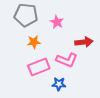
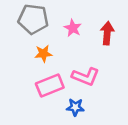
red arrow: (84, 42) -> (107, 33), moved, turned -78

